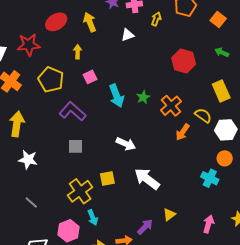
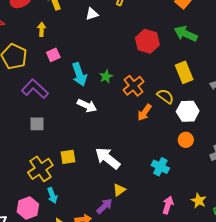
green arrow: (222, 52) -> (186, 34), size x1.6
white arrow: (126, 144) -> (87, 106), moved
cyan cross: (210, 178) -> (160, 167), moved
yellow triangle: (169, 215) -> (119, 190), moved

